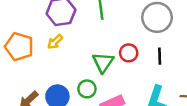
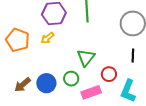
red circle: (129, 53) -> (109, 74), moved

